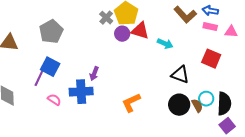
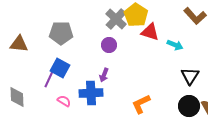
gray cross: (106, 18) -> (116, 19), size x1.5
gray pentagon: (51, 32) -> (61, 33), turned 30
purple circle: (122, 34) -> (109, 45), moved
black triangle: (180, 75) -> (190, 76), turned 42

